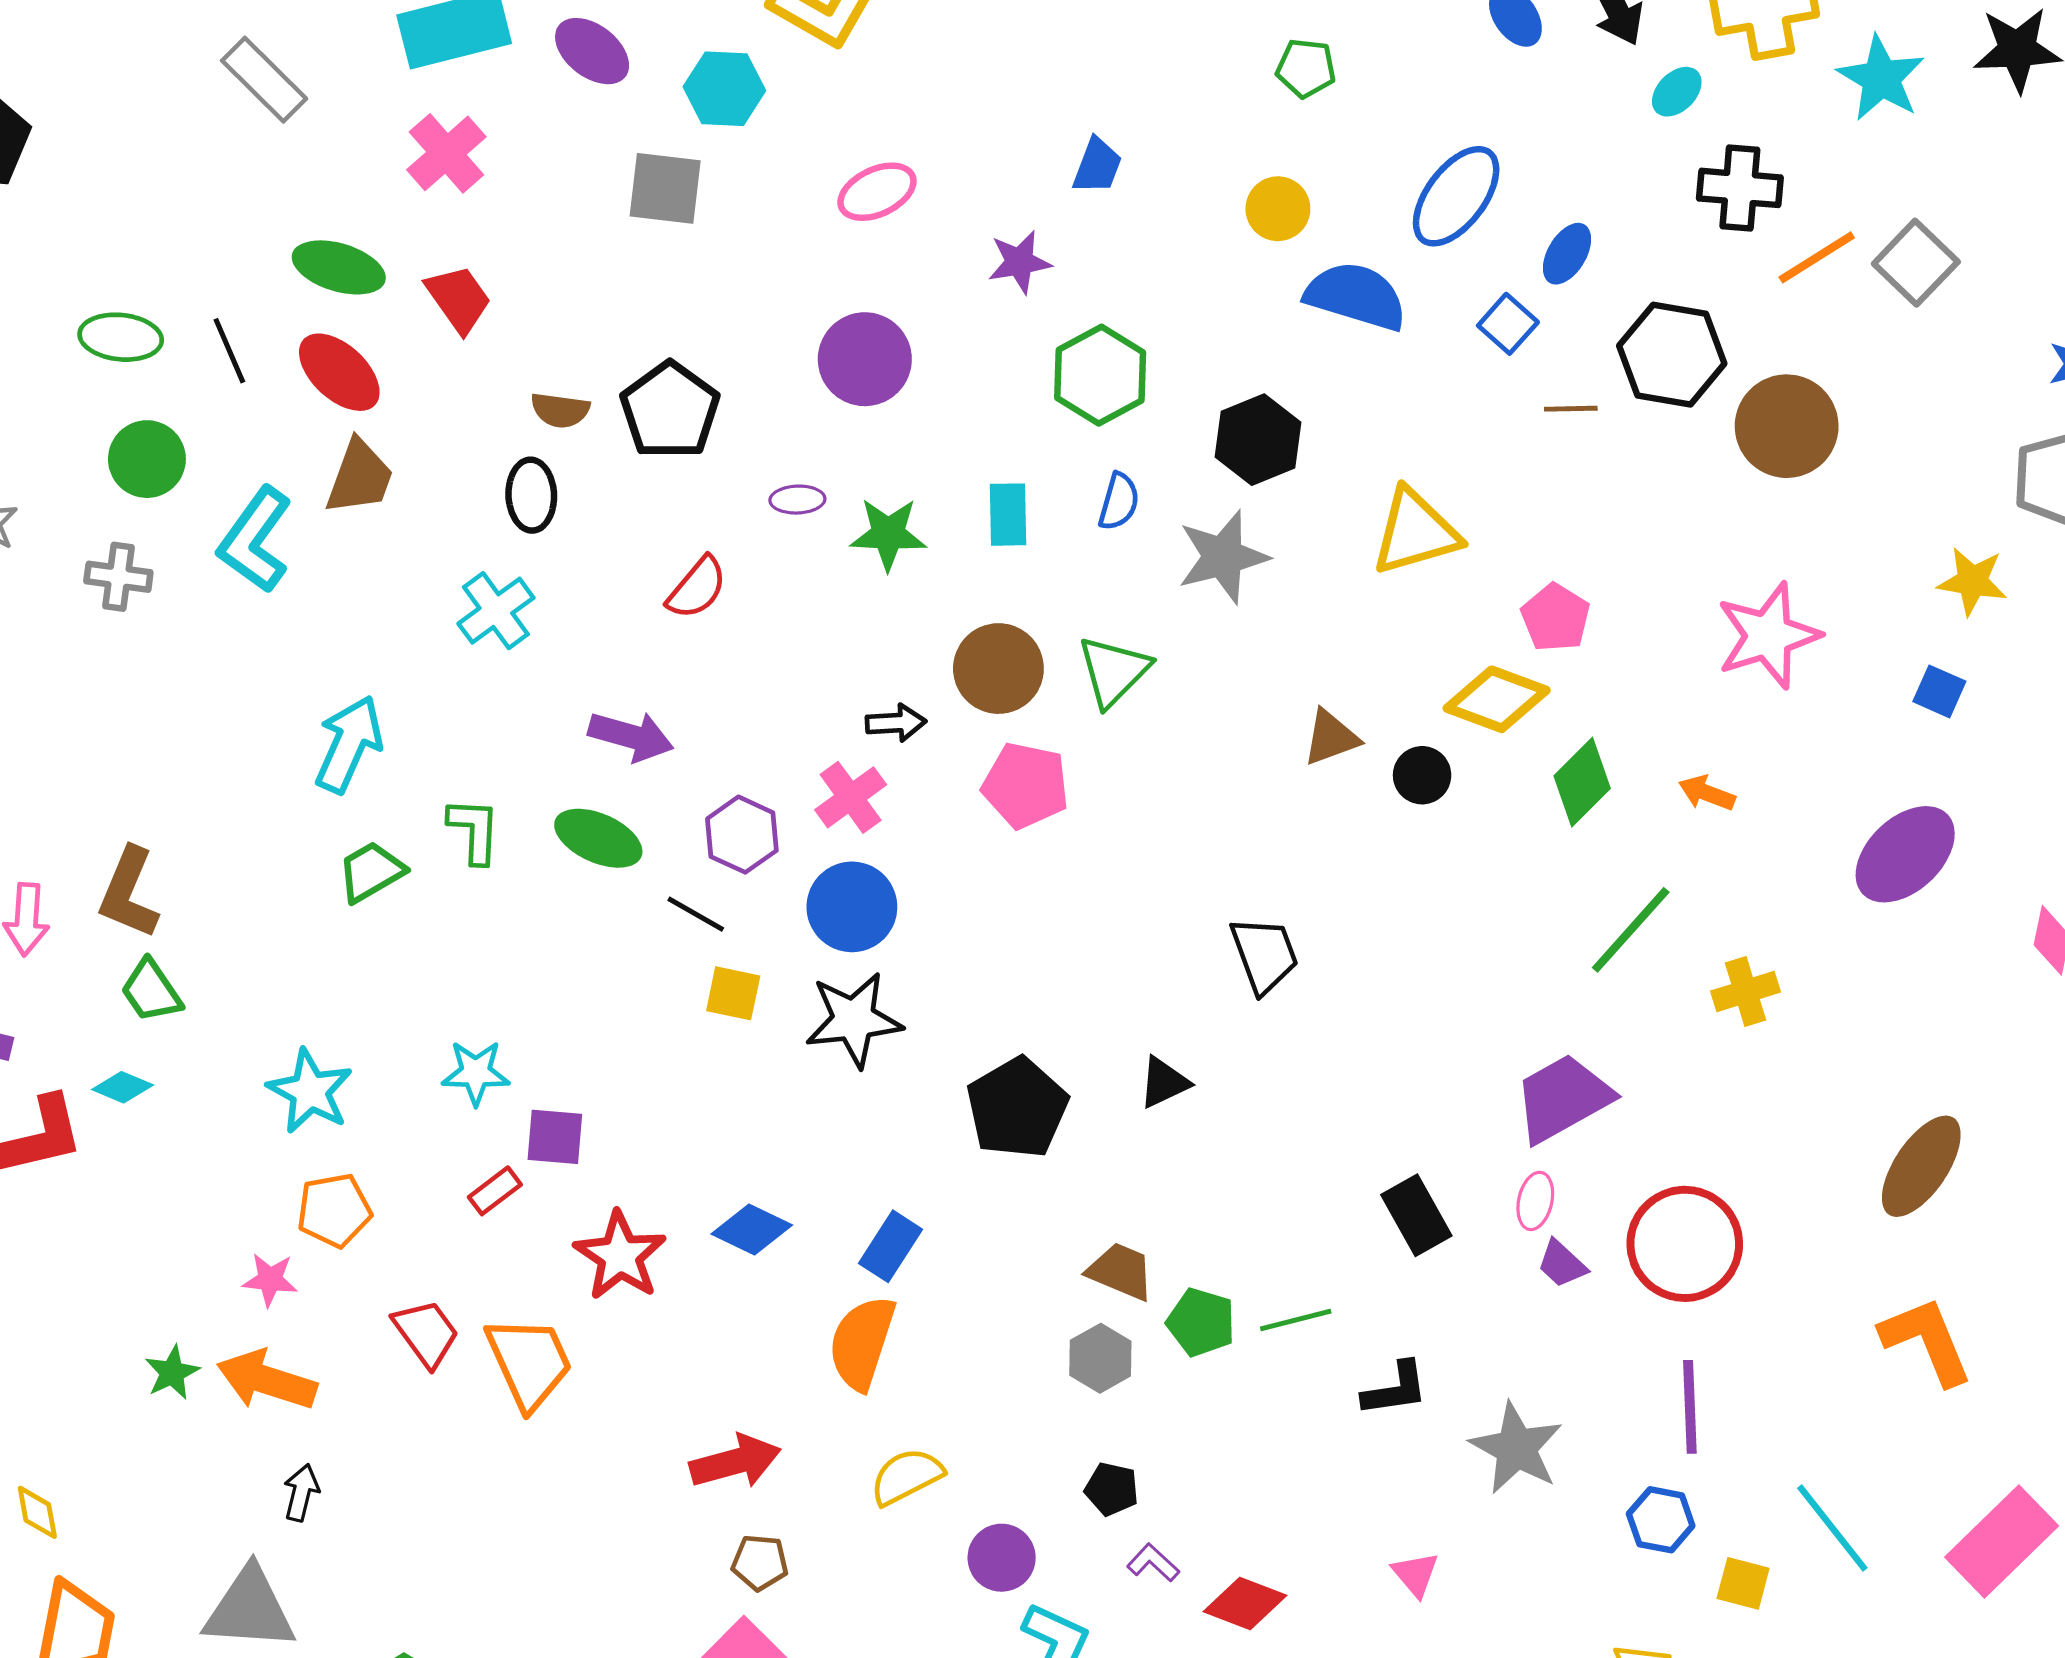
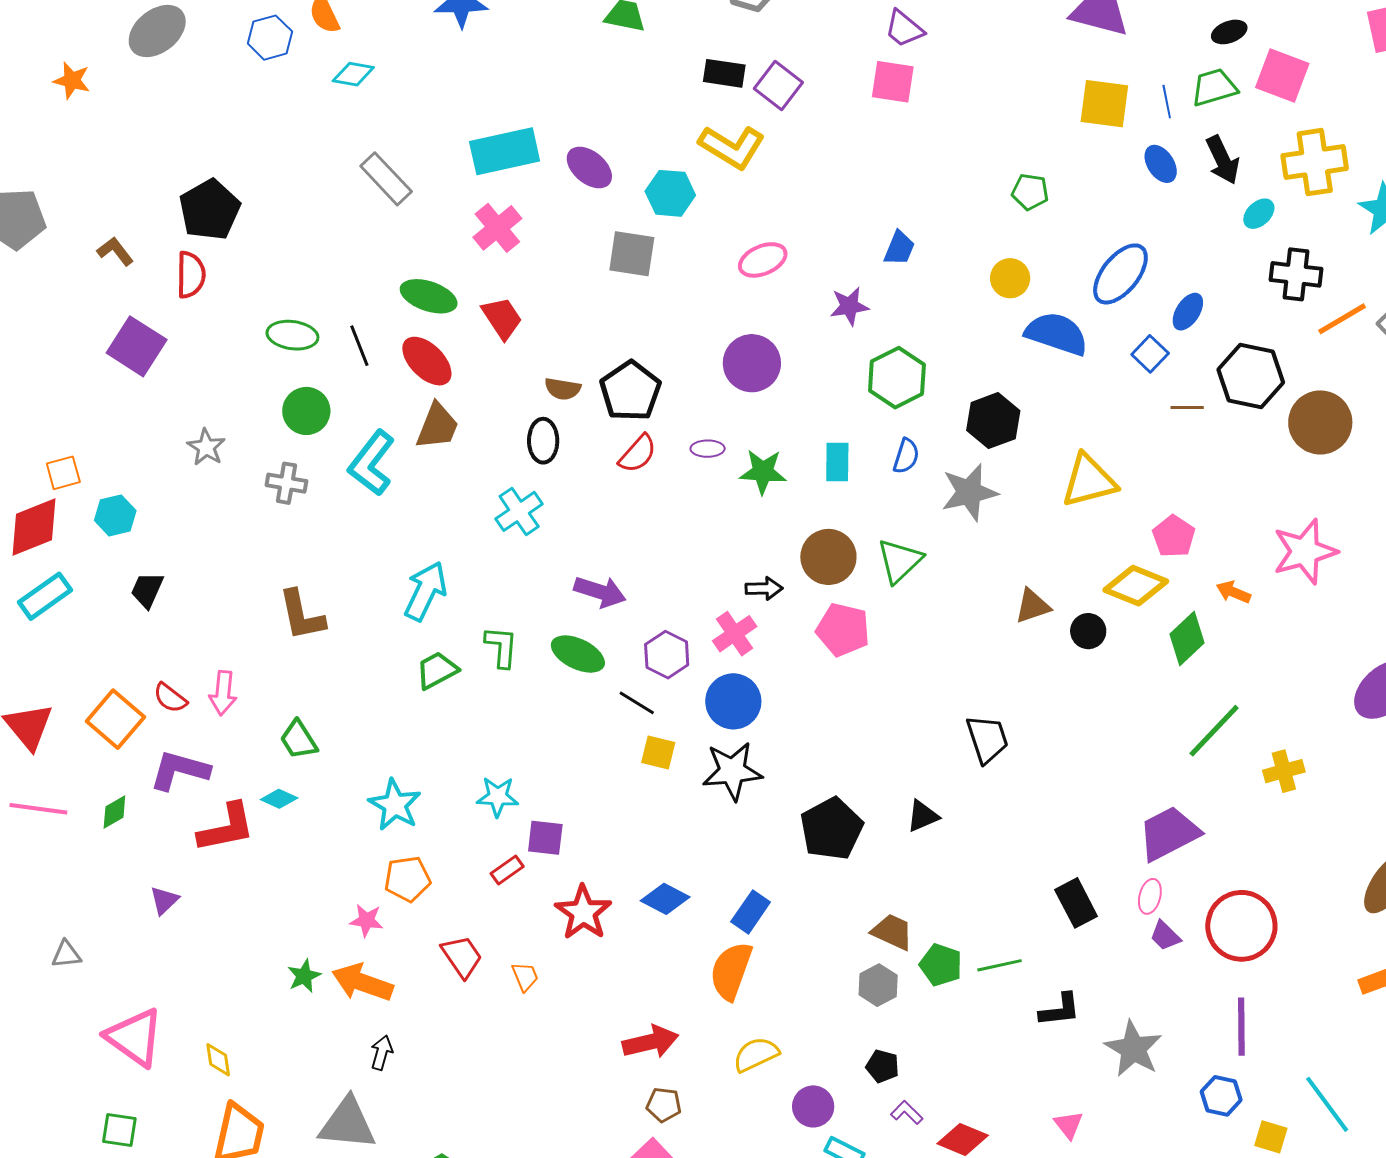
red semicircle: (697, 588) -> (638, 454), moved
orange arrow: (1707, 793) -> (1233, 592), moved
brown L-shape: (129, 893) -> (302, 615), moved, turned -36
orange trapezoid: (529, 1362) -> (525, 977), size x0.5

